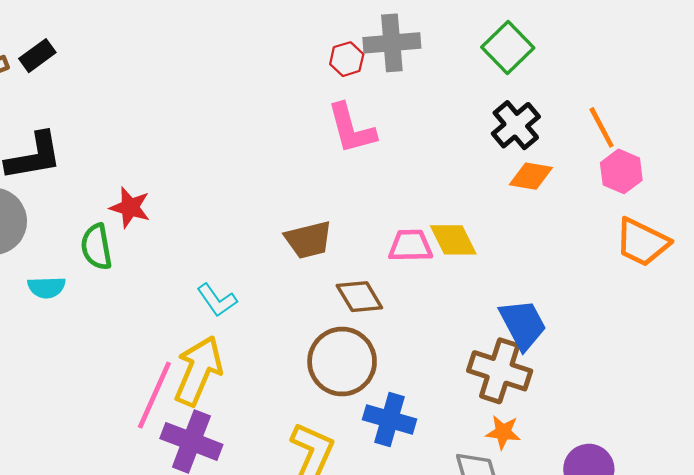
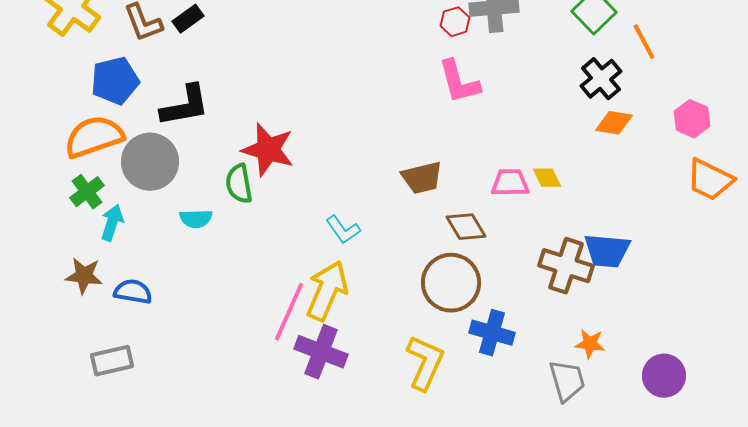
orange line: (602, 127) -> (644, 42), moved
red star: (130, 207) -> (268, 150), size x1.5
yellow diamond: (453, 240) -> (547, 178), size x0.7
blue trapezoid: (523, 324) -> (607, 251), turned 123
brown cross: (500, 371) -> (566, 266), moved

